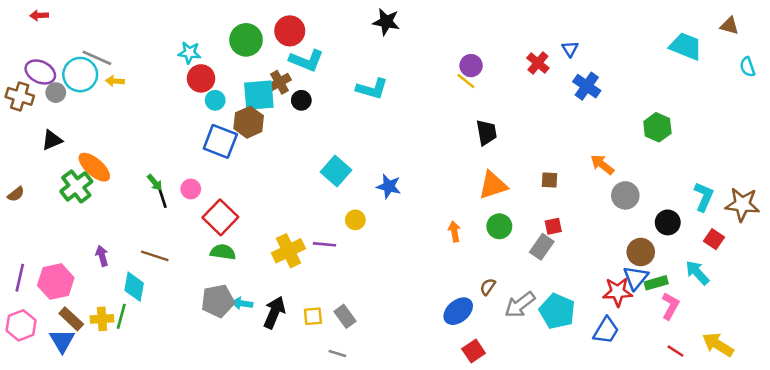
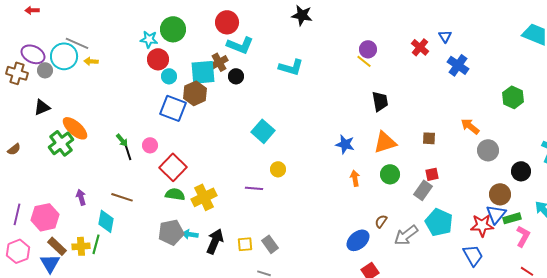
green circle: (246, 40) -> (173, 29), moved
blue star: (389, 186) -> (345, 144), moved
yellow cross: (288, 251) -> (204, 197), moved
cyan pentagon: (557, 311) -> (439, 222), moved
blue trapezoid: (606, 330) -> (473, 255), turned -60

